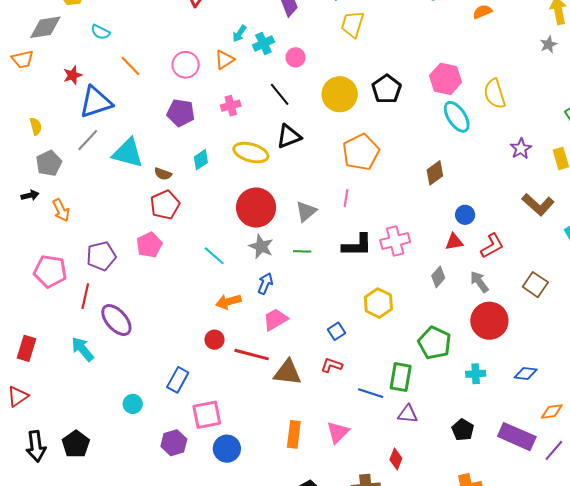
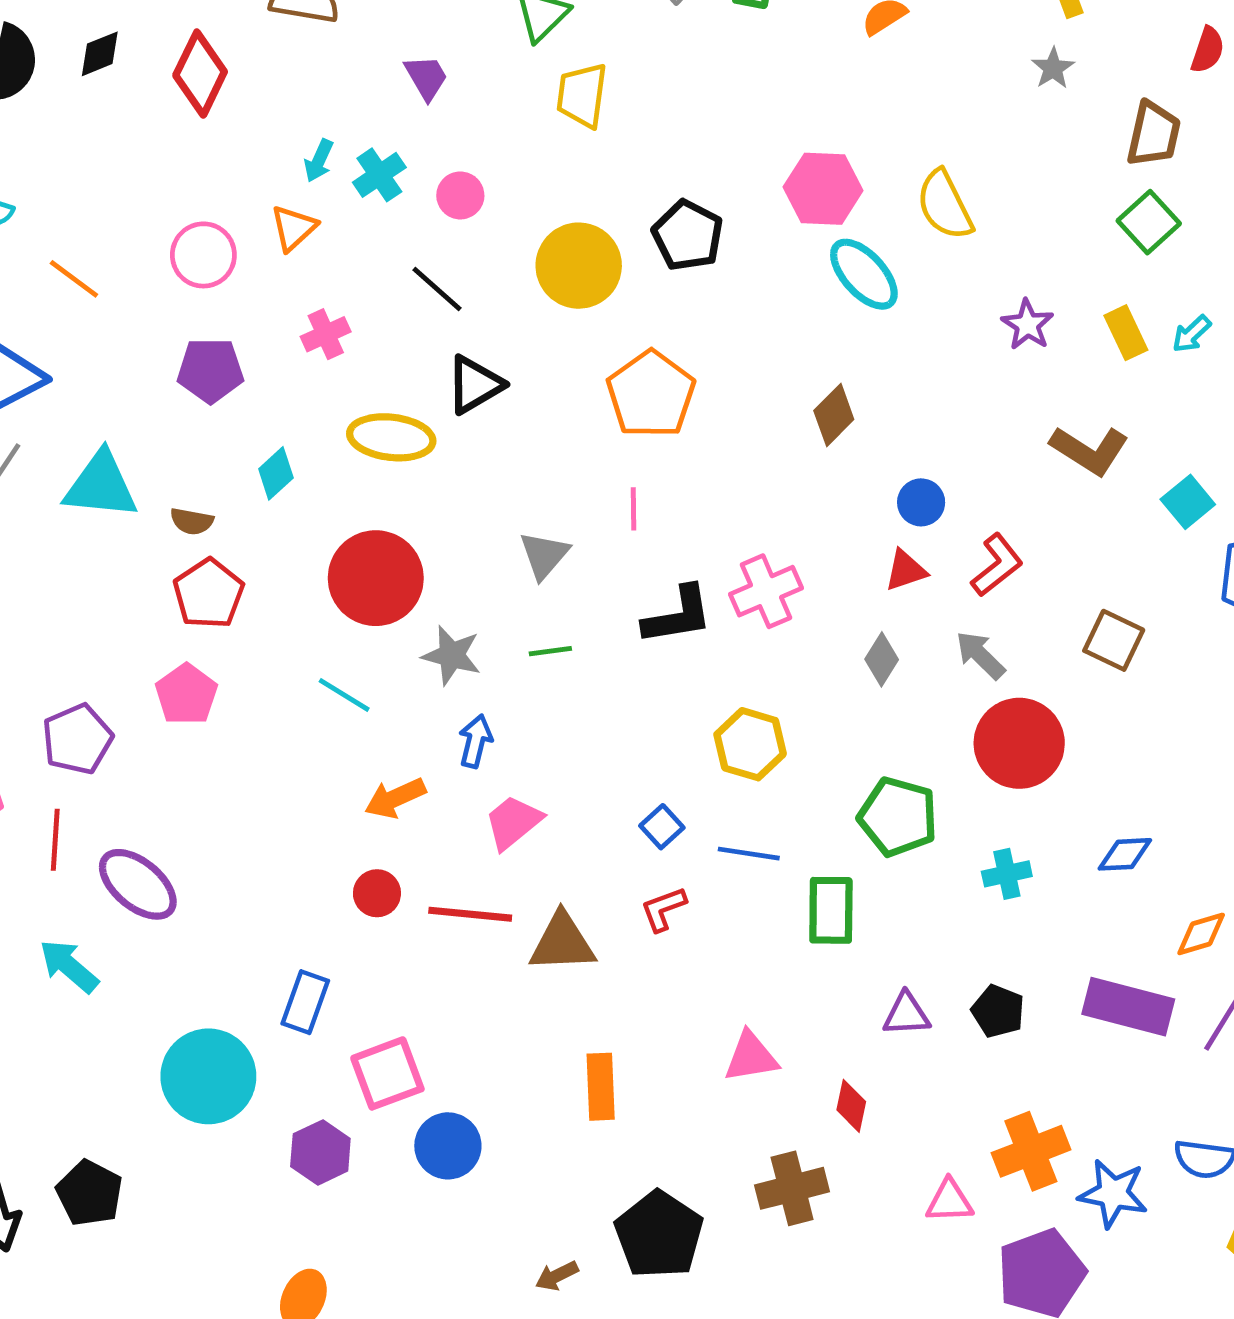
red circle: (256, 208) -> (376, 578), moved
red L-shape: (332, 365) -> (663, 909), turned -30
blue line: (371, 393) -> (749, 854), moved
cyan circle: (133, 404) -> (208, 1076), size x2.0
purple triangle: (408, 414) -> (906, 1014), moved
pink triangle: (338, 432) -> (751, 1057), moved, turned 45

